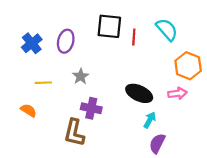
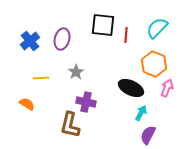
cyan semicircle: (167, 30) -> (157, 28), turned -95
orange hexagon: (188, 66) -> (154, 64), moved
pink arrow: (177, 93) -> (167, 88), turned -60

